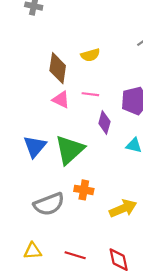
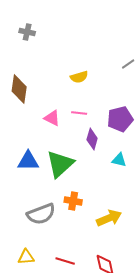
brown diamond: (58, 68) -> (19, 89), moved
blue triangle: (35, 146) -> (28, 161), turned 50

